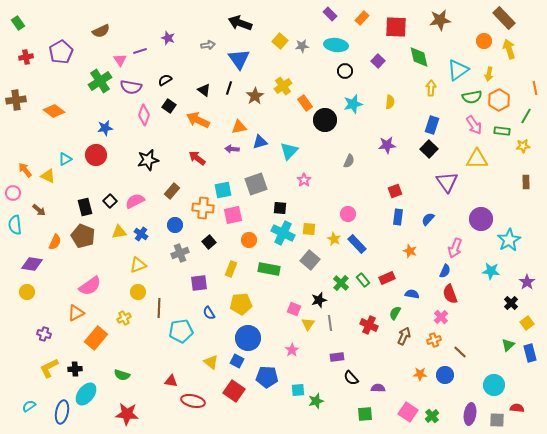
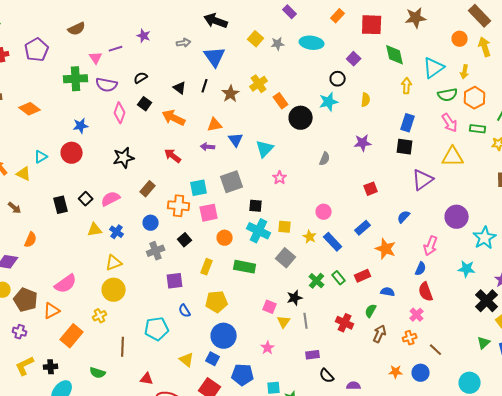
purple rectangle: (330, 14) -> (290, 12), moved
black circle: (345, 71) -> (338, 79), moved
green cross: (100, 81) -> (76, 79), turned 30
blue triangle: (260, 142) -> (236, 140), turned -49
black square: (429, 149) -> (405, 147), turned -36
purple triangle: (447, 182) -> (423, 180), turned 30
blue rectangle: (398, 217) -> (363, 228), moved, turned 42
brown pentagon: (83, 236) -> (26, 300), moved
orange star: (410, 251) -> (386, 249), size x1.5
yellow circle: (138, 292) -> (114, 290), size x1.5
black cross: (511, 303) -> (487, 301), size x1.6
brown line: (159, 308) -> (123, 347), moved

